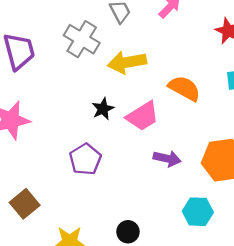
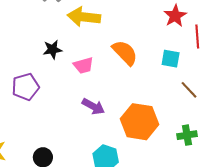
pink trapezoid: (143, 116) -> (83, 65), size x0.7

